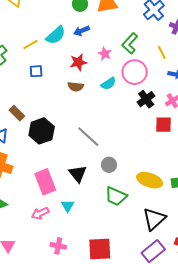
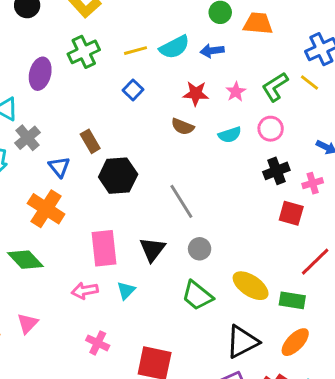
yellow line: (162, 52) -> (310, 82), moved, turned -40
blue square: (36, 71) -> (133, 90), turned 32
pink circle: (135, 72) -> (271, 129), size x0.7

